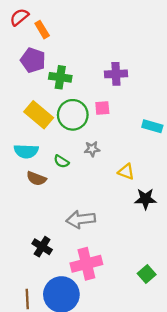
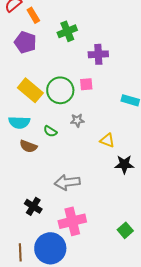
green cross: (60, 77) -> (67, 31), moved, turned -30

